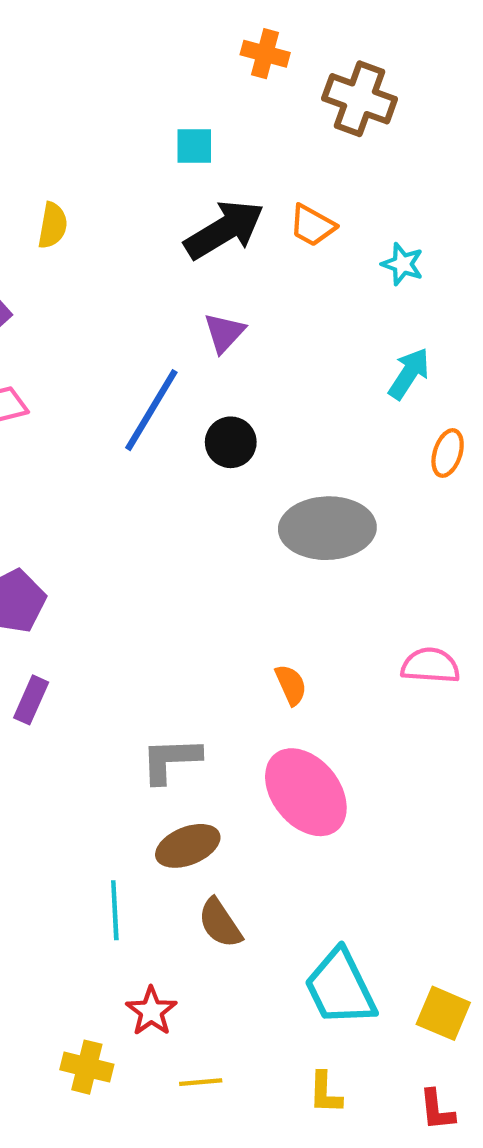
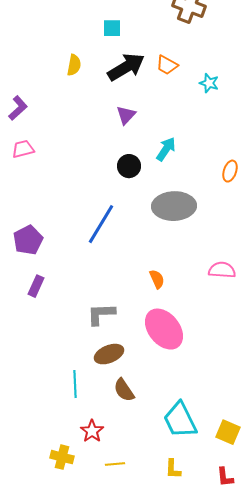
yellow semicircle: (53, 225) -> (74, 65), moved
cyan arrow: (409, 374) -> (166, 149), moved
blue line: (151, 410) -> (101, 224), moved

